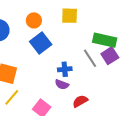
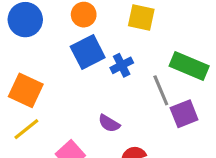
purple square: (110, 56) -> (184, 114), moved
blue cross: (65, 69) -> (122, 65), moved, turned -32

